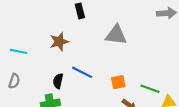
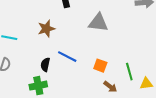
orange square: (118, 82) -> (100, 66), turned 32
green line: (150, 89) -> (129, 72), turned 54

